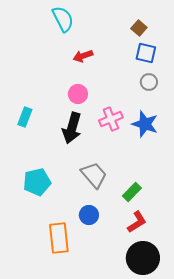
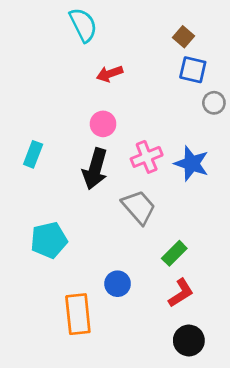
gray circle: (149, 82) -> (214, 103), moved
gray trapezoid: (94, 175) -> (139, 207), moved
black circle: (143, 258) -> (189, 340), size x0.7

